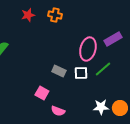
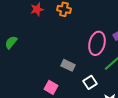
white square: (81, 73) -> (90, 82), moved, turned -32

